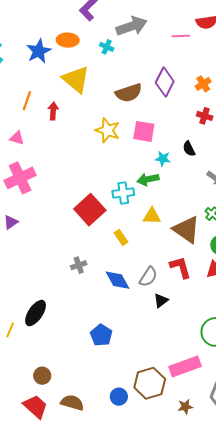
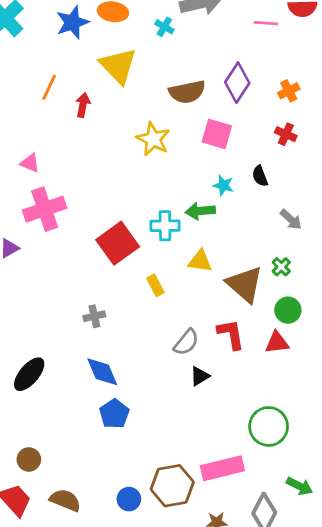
pink square: (144, 131) -> (217, 134), moved
pink triangle: (17, 138) -> (30, 163), moved
pink cross: (20, 178) -> (45, 209), moved
blue diamond: (117, 280) -> (102, 372), moved

